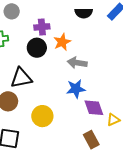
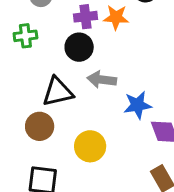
orange star: (62, 42) -> (116, 17), moved, turned 30
gray arrow: (77, 63) -> (102, 80), moved

